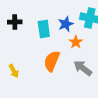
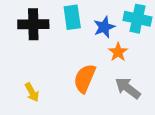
black cross: (15, 22) -> (33, 24), size x1.5
cyan rectangle: (44, 29) -> (72, 17), moved

